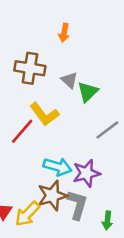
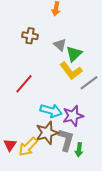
brown cross: (30, 68) -> (30, 36), size x0.7
yellow L-shape: (44, 114) -> (71, 71), moved
green arrow: (107, 220) -> (79, 150), moved

